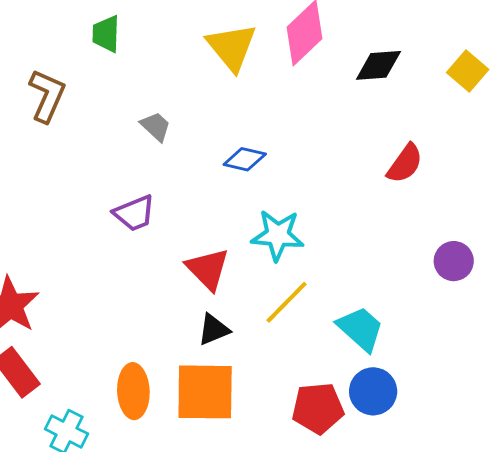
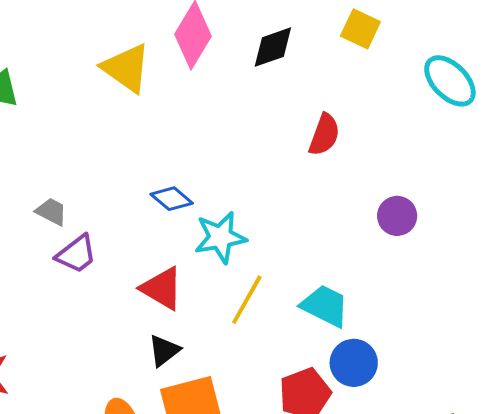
gray trapezoid: (156, 126) -> (51, 212), moved
blue diamond: (245, 159) -> (172, 199), moved, turned 42
black triangle: (214, 330) -> (164, 351), moved

